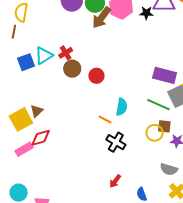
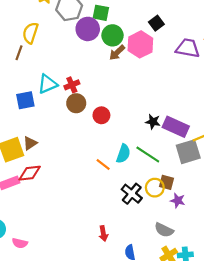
black star: (146, 13) -> (153, 122), moved
brown arrow: (101, 18) -> (117, 53), size x0.7
blue square: (26, 62) -> (25, 100), moved
green line: (159, 105) -> (148, 154), moved
black cross: (116, 142) -> (132, 194), moved
red arrow: (115, 181) -> (103, 234), turned -56

